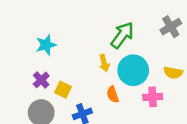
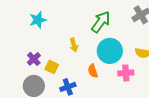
cyan star: (46, 45) -> (38, 20), moved
yellow arrow: (104, 63) -> (74, 45), moved

